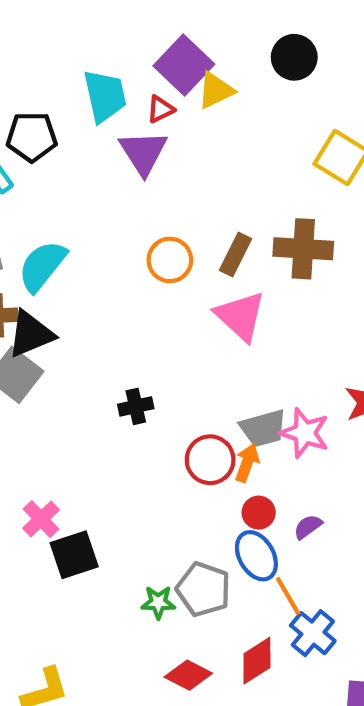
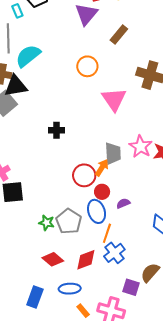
brown rectangle: (236, 255) -> (119, 35), moved
gray trapezoid: (263, 428) -> (113, 153), turned -90
pink star: (305, 433) -> (141, 147), moved
red circle: (210, 460) -> (84, 175), moved
orange line: (288, 596) -> (107, 233), turned 36

